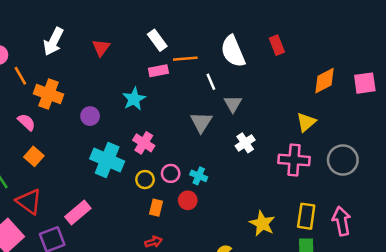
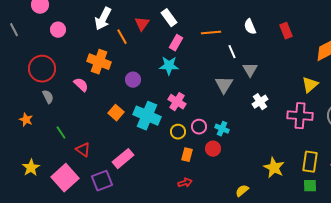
white rectangle: (157, 40) -> (169, 18), moved
red rectangle: (277, 45) -> (286, 31), moved
white semicircle: (233, 51) -> (250, 27), size x0.6
pink rectangle: (158, 71) -> (176, 43), moved, turned -49
orange line: (20, 76) -> (122, 37), moved
cyan star: (134, 99) -> (169, 66), turned 30
orange square: (34, 156) -> (116, 113), moved
red triangle: (29, 202) -> (83, 150), size x0.7

